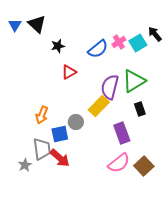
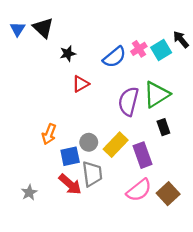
yellow rectangle: (99, 106) -> (116, 145), moved
gray trapezoid: (42, 149) -> (92, 174), moved

